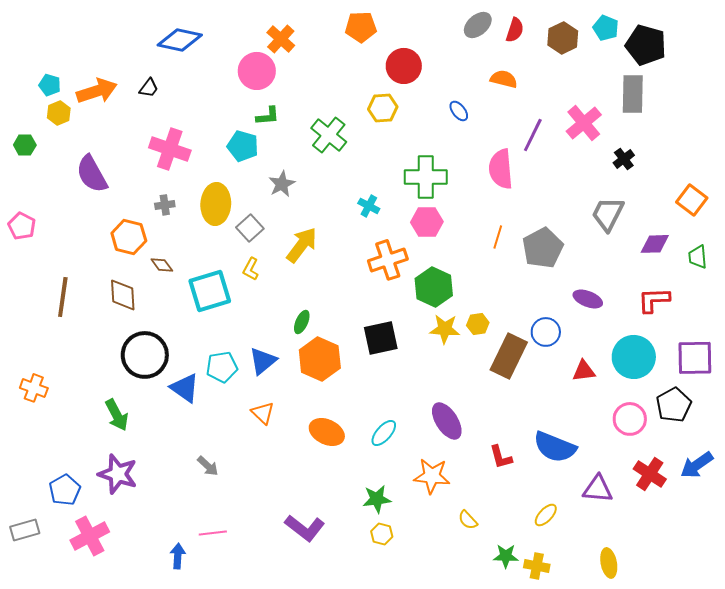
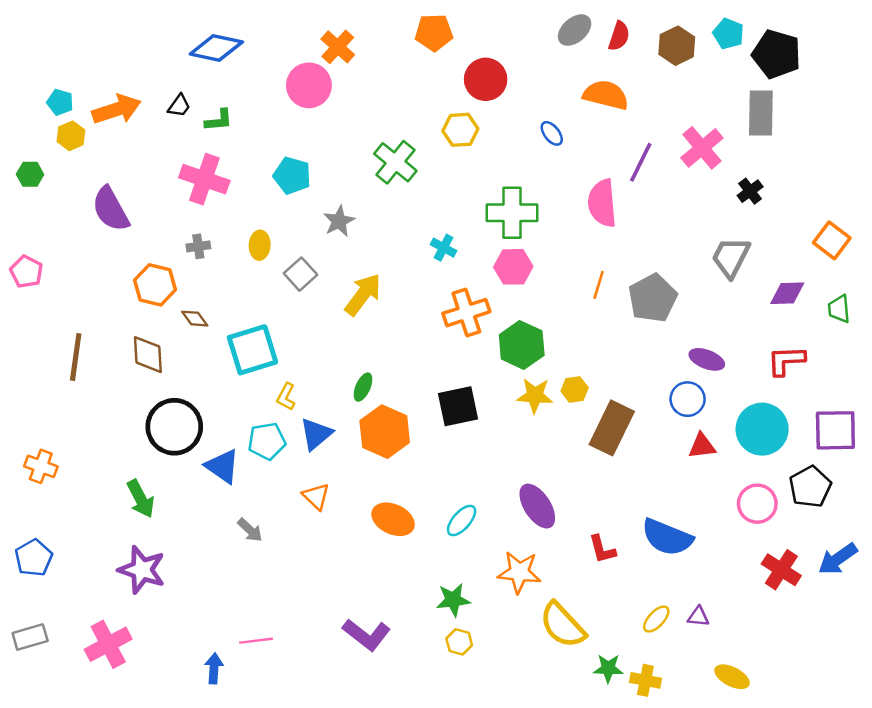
orange semicircle: (504, 79) -> (606, 95), size x1.4
green L-shape: (268, 116) -> (219, 120), moved
yellow ellipse: (216, 204) -> (260, 245), size x0.6
yellow L-shape: (251, 269) -> (286, 397), moved
blue circle: (546, 332) -> (688, 399), moved
gray arrow: (208, 466) -> (250, 530), moved
purple triangle: (598, 489) -> (698, 617), moved, size x0.6
blue pentagon: (65, 490) -> (34, 558), moved
yellow semicircle: (468, 520) -> (563, 625), size x2.0
yellow ellipse: (609, 563) -> (732, 677), turned -52

